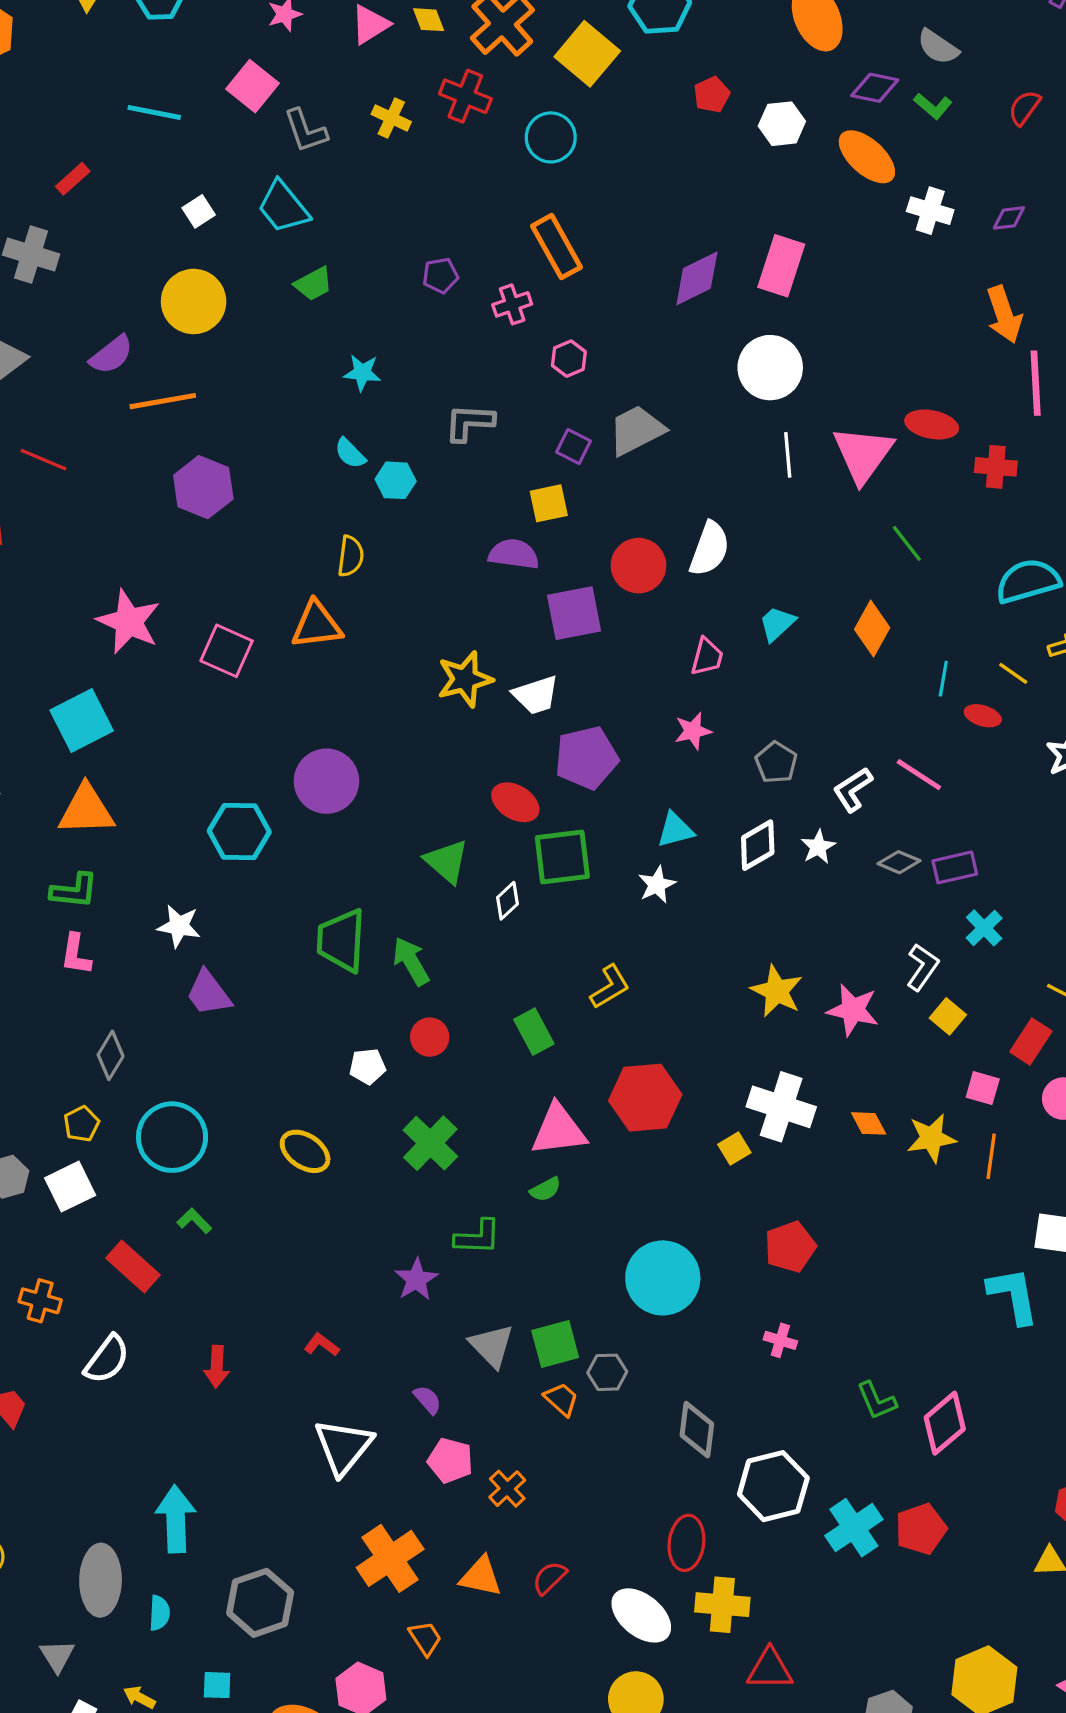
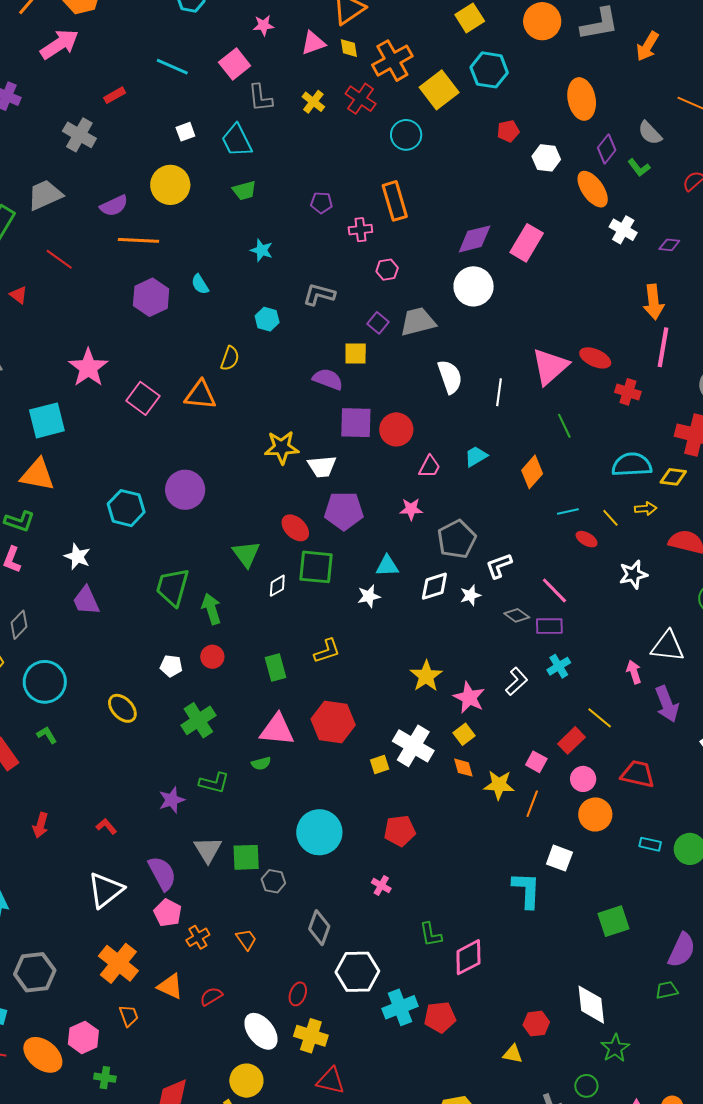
purple diamond: (875, 88) -> (607, 149), turned -76
white circle: (770, 368) -> (474, 286), moved
cyan semicircle: (350, 453) -> (200, 284), moved
white line: (788, 455) -> (499, 392), moved
white semicircle: (709, 549) -> (450, 377), moved, turned -52
red circle: (639, 566) -> (396, 429), moved
cyan line: (943, 679) -> (568, 512), turned 55
gray pentagon: (776, 762) -> (457, 539), size x1.5
pink line: (919, 775) -> (554, 590), moved
yellow square: (948, 1016) -> (464, 734), moved
orange trapezoid: (561, 1399) -> (246, 939), moved
purple semicircle: (427, 1400) -> (162, 873), size x1.8
red ellipse: (686, 1543) -> (298, 994), size x0.7
orange cross: (390, 1558) -> (118, 963), turned -30

